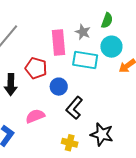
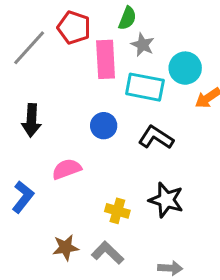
green semicircle: (107, 20) -> (127, 18), moved
red pentagon: (36, 68) -> (74, 28), moved
black L-shape: (74, 108) -> (156, 137), moved, turned 80

